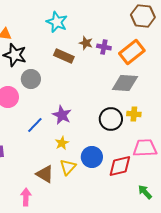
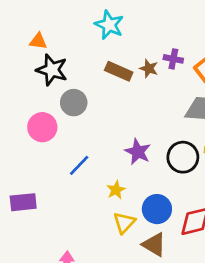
brown star: (86, 43) -> (149, 68), moved
purple star: (62, 115) -> (138, 152), moved
brown triangle: (45, 174) -> (154, 245), moved

